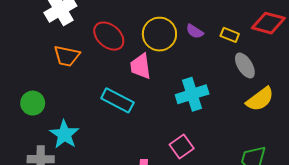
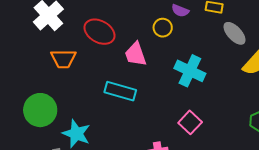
yellow circle: (159, 34) -> (163, 28), moved, size x0.6
cyan cross: (192, 94) -> (190, 71), turned -36
green circle: (33, 103) -> (40, 110), size x1.4

